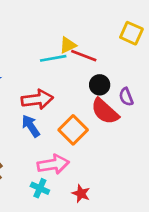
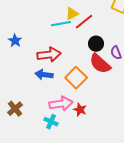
red line: (84, 56) -> (84, 22), turned -60
blue arrow: (31, 126) -> (44, 75), turned -48
red star: (81, 194) -> (80, 110), moved

